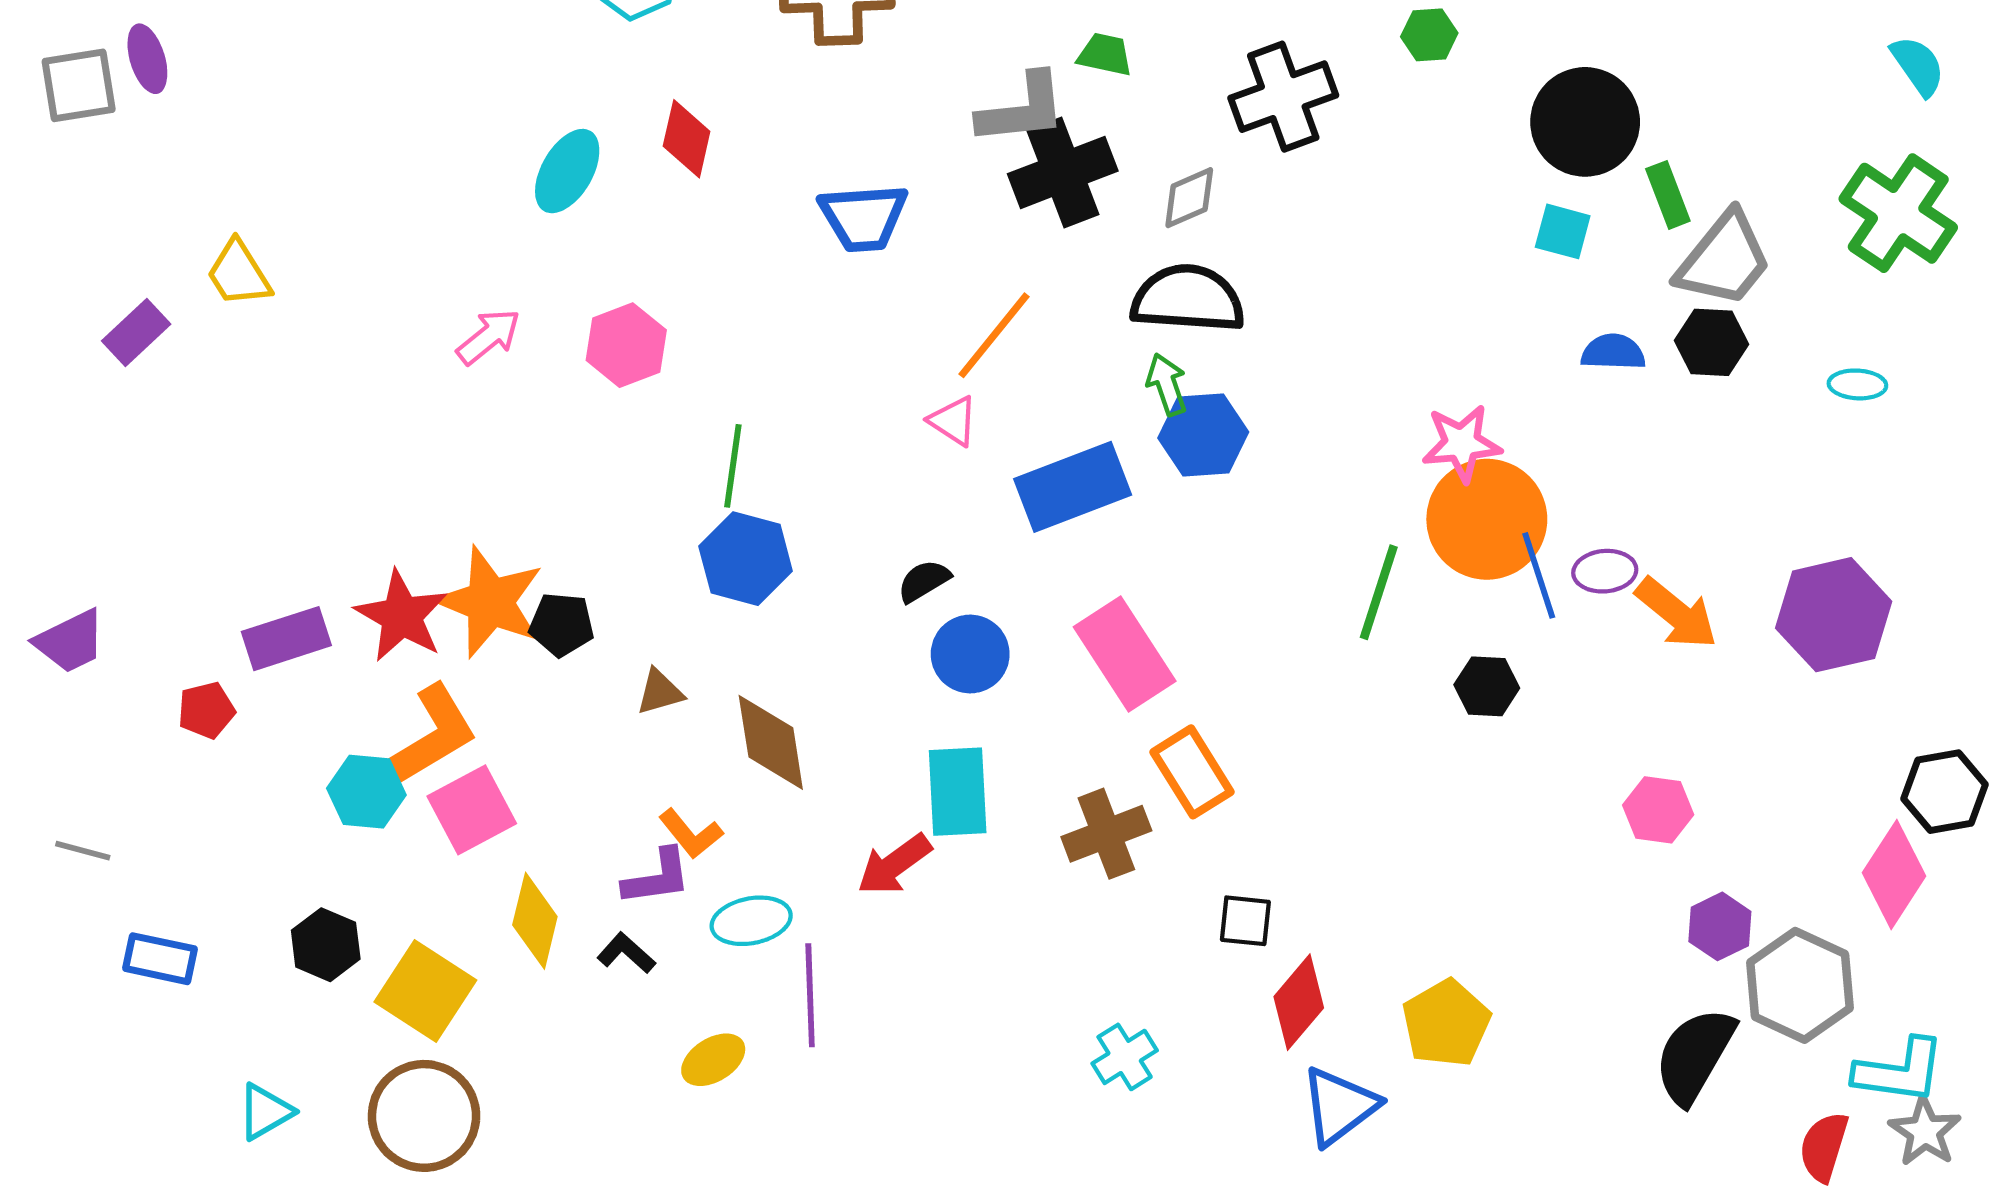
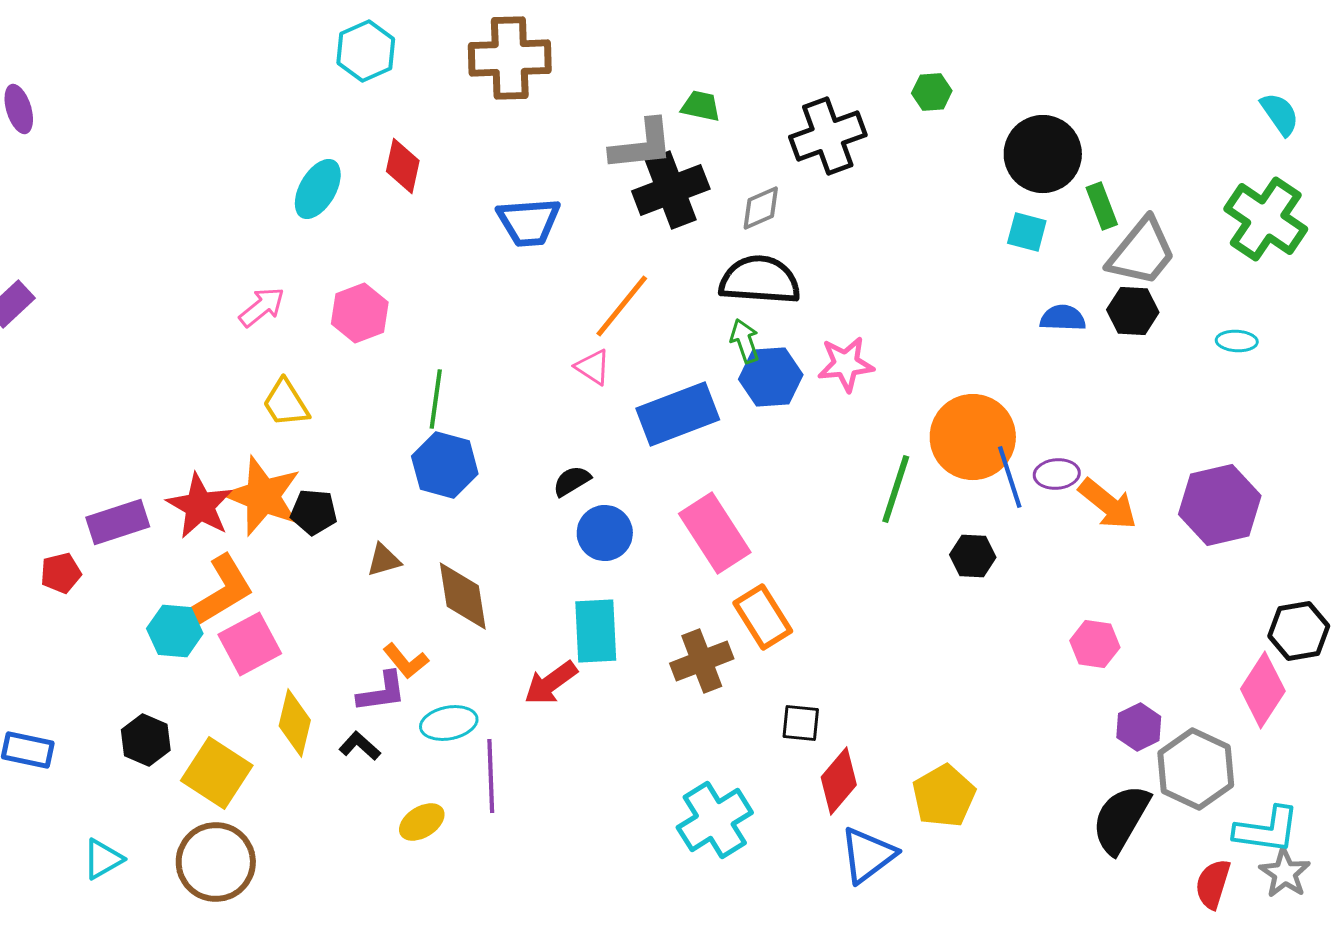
yellow trapezoid: (239, 274) -> (286, 403), moved
pink star: (1462, 443) -> (846, 364), moved
cyan cross: (1125, 1057) -> (715, 820), size x1.6

